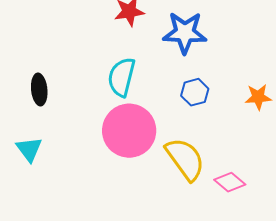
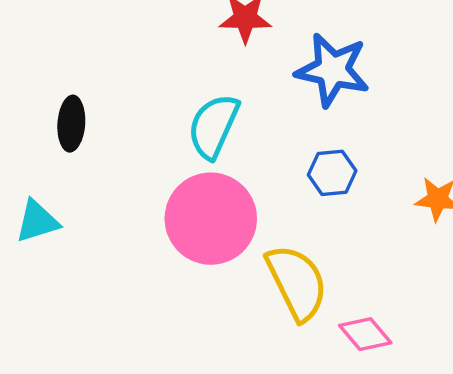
cyan triangle: (29, 149) -> (37, 221), turned 40

